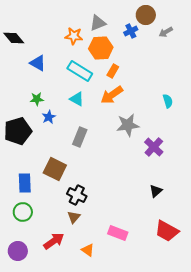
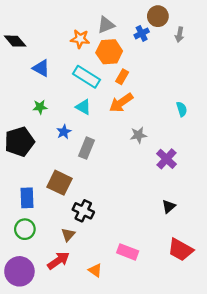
gray arrow: (166, 32) -> (179, 35), turned -48
blue star: (49, 117) -> (64, 132), moved
gray star: (128, 125) -> (138, 135), size x0.7
brown triangle: (74, 217) -> (68, 235), moved
purple circle: (18, 251) -> (19, 271), size x1.4

